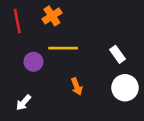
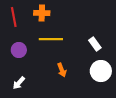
orange cross: (52, 16) -> (42, 13), turned 35
purple circle: (33, 62) -> (19, 50), moved

